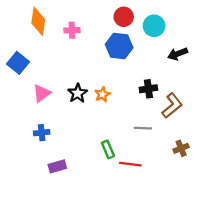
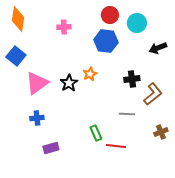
orange diamond: (38, 21) -> (18, 19), moved
pink triangle: (42, 93) -> (37, 83), size x1.4
orange star: (102, 94) -> (90, 74), moved

